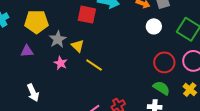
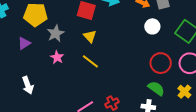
yellow triangle: (78, 46) -> (90, 36), moved
purple triangle: (27, 51) -> (24, 43), turned -32

